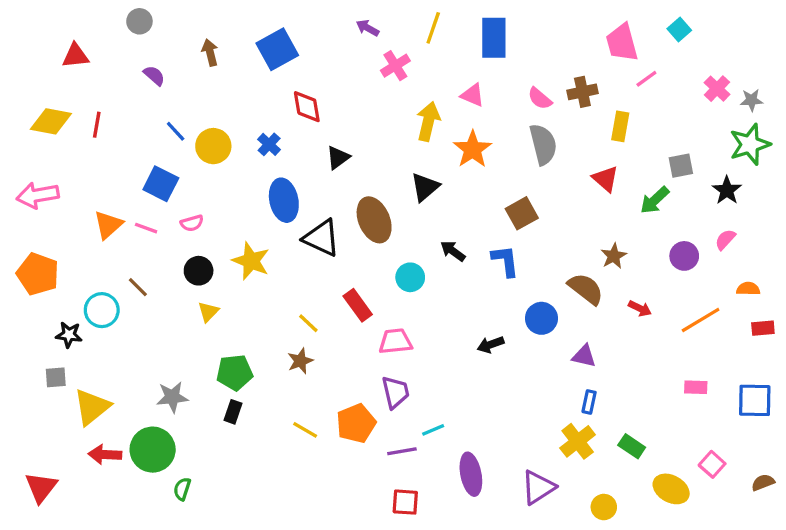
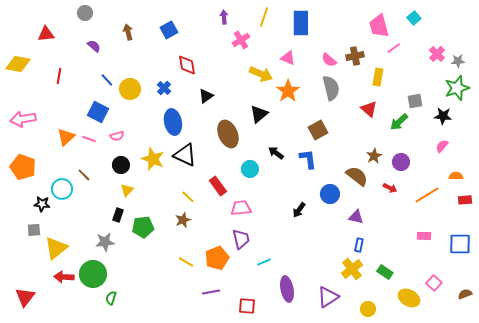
purple arrow: (368, 28) -> (224, 17), turned 56
blue square: (277, 49) -> (169, 30), size x0.7
yellow diamond: (51, 121) -> (18, 64), moved
yellow arrow: (428, 121) -> (261, 74), turned 100
black star: (727, 190) -> (443, 116), turned -30
black triangle: (322, 238) -> (185, 155), moved
purple circle: (684, 256) -> (401, 162), moved
black arrow: (491, 345) -> (299, 210), turned -35
black rectangle: (233, 412) -> (118, 215), moved
purple line: (402, 451) -> (211, 292), moved

